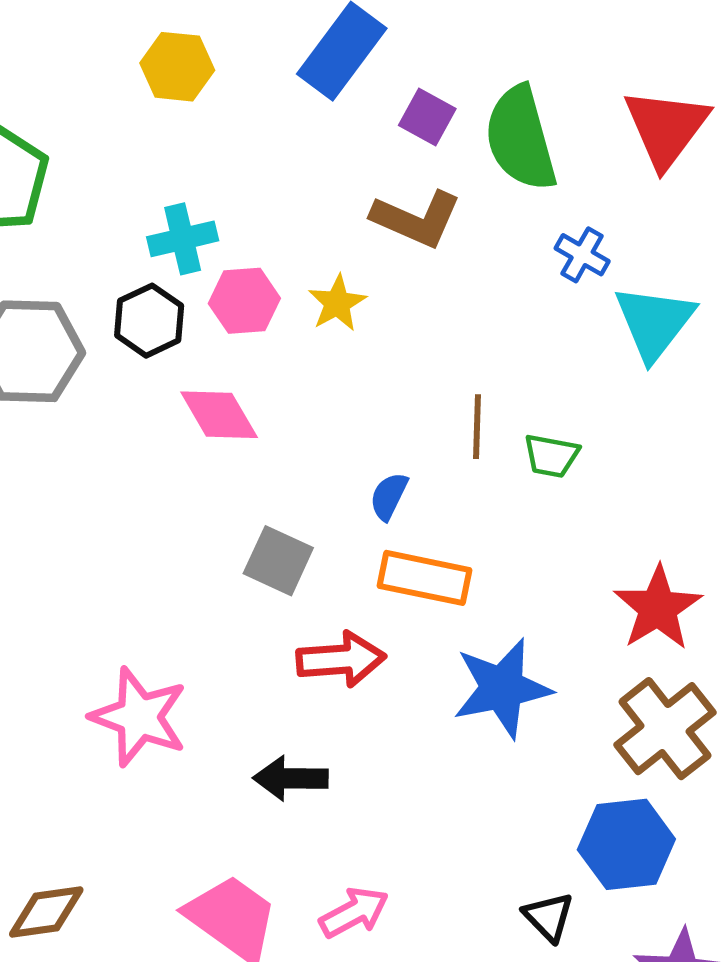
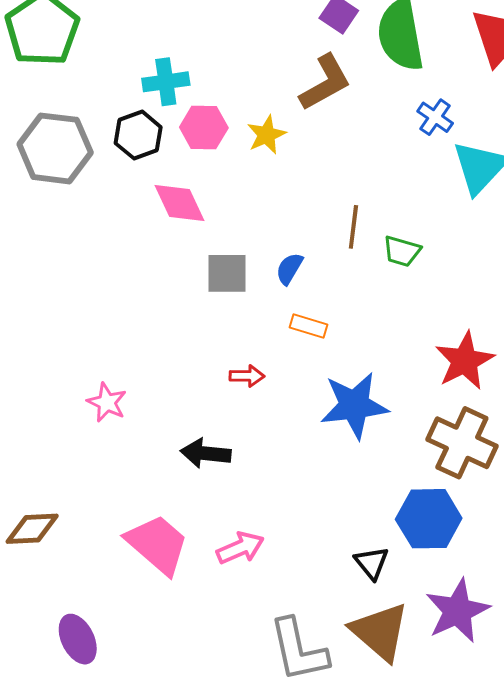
brown L-shape: (416, 219) -> (325, 83), turned -58
gray square: (278, 561) -> (227, 273), moved, turned -30
orange rectangle: (424, 578) -> (309, 326), size x0.6
red arrow: (341, 659) -> (247, 376), size x0.6
pink star: (139, 717) -> (107, 403), size x0.6
brown cross: (665, 729) -> (462, 443), turned -32

